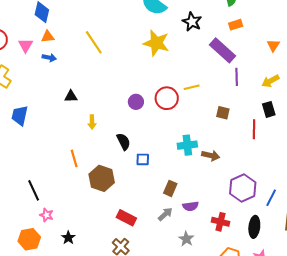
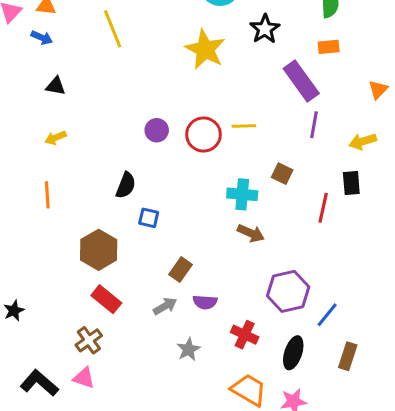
black triangle: (71, 96) -> (56, 86), moved
yellow arrow: (92, 122) -> (56, 138), moved, turned 56
black semicircle: (123, 142) -> (126, 185), turned 36
cyan cross: (187, 145) -> (242, 194), moved
brown hexagon: (102, 178) -> (99, 250), moved

